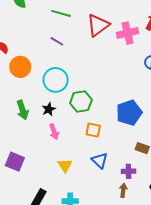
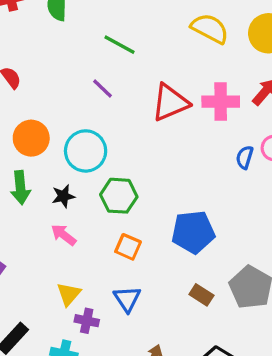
red triangle: (98, 25) -> (170, 102), moved
orange circle: (20, 67) -> (31, 138), moved
pink arrow: (54, 132) -> (64, 235), turned 133
purple cross: (128, 171) -> (87, 321), moved

